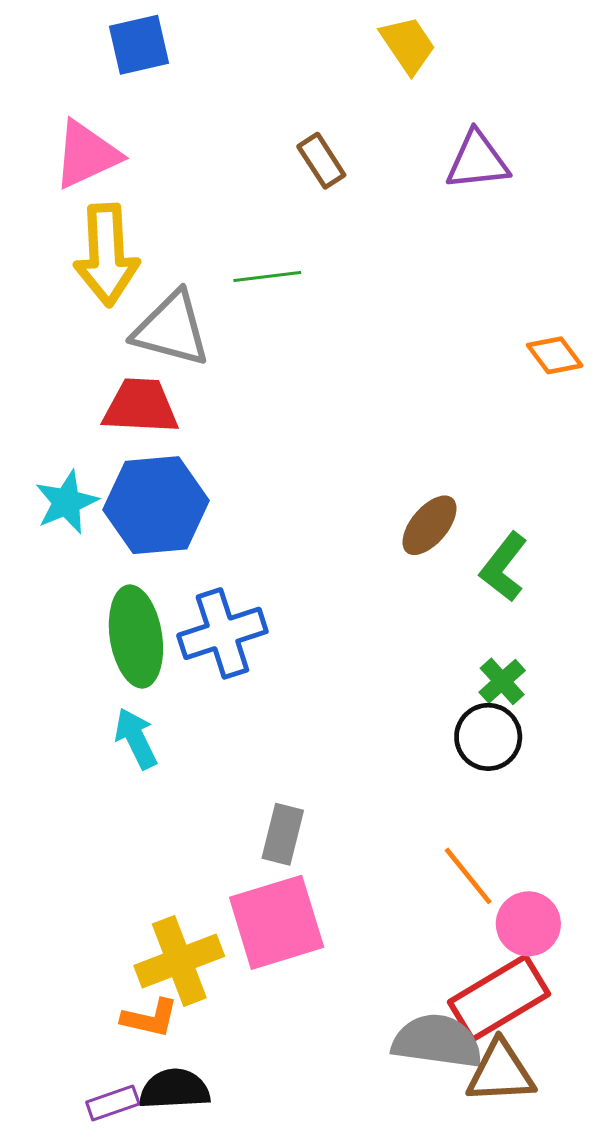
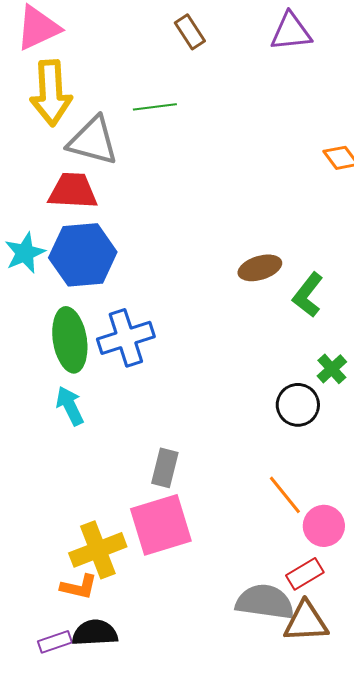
brown ellipse: (429, 525) -> (260, 268), turned 33
green cross: (502, 681) -> (332, 369), moved
red rectangle: (499, 998) -> (305, 574), size x0.6

